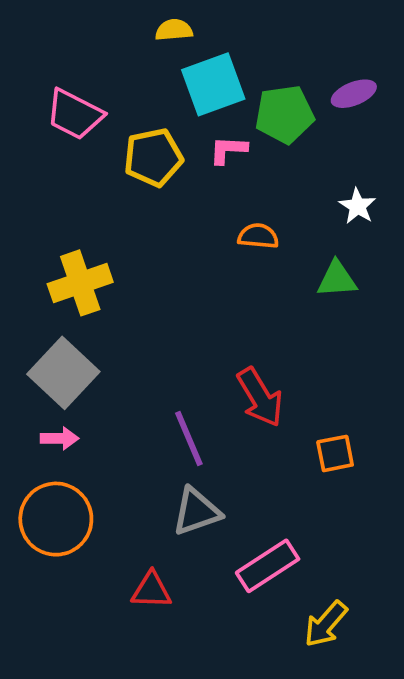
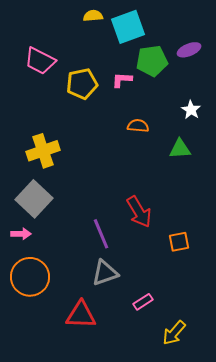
cyan square: (213, 84) -> (128, 27), moved
pink arrow: (60, 438) -> (21, 234), moved
pink rectangle: (268, 566) -> (143, 302), size x0.6
red triangle: (151, 590) -> (81, 315), size x1.4

